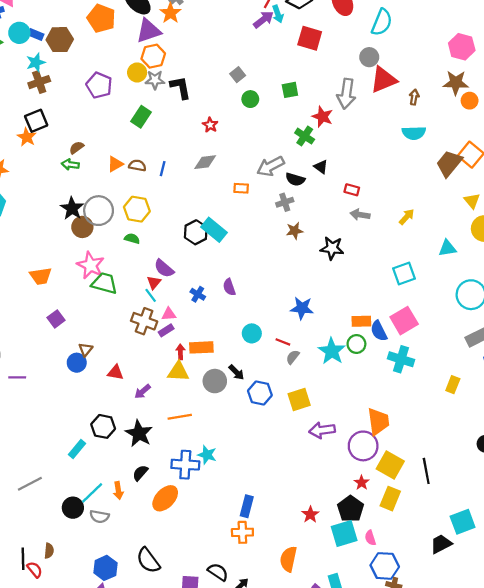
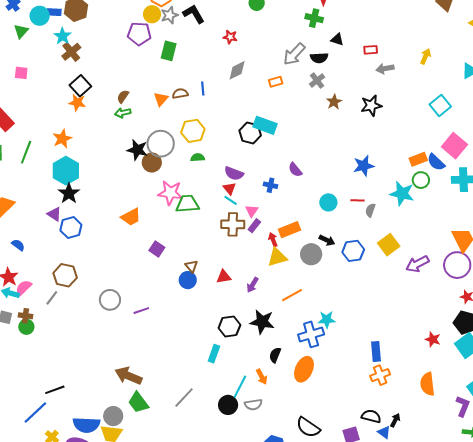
purple pentagon: (99, 85) -> (139, 34), moved
pink triangle: (169, 314) -> (252, 211), turned -32

